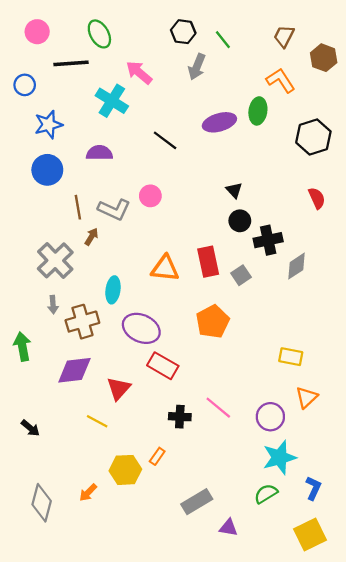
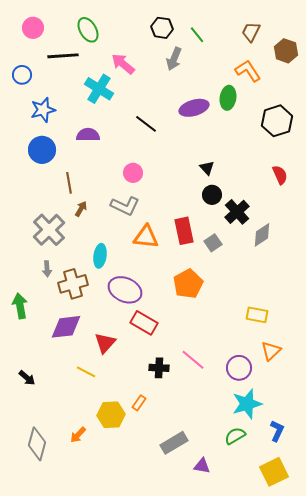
gray L-shape: (114, 209) -> (125, 206), moved
black cross: (268, 240) -> (237, 212), turned -30

